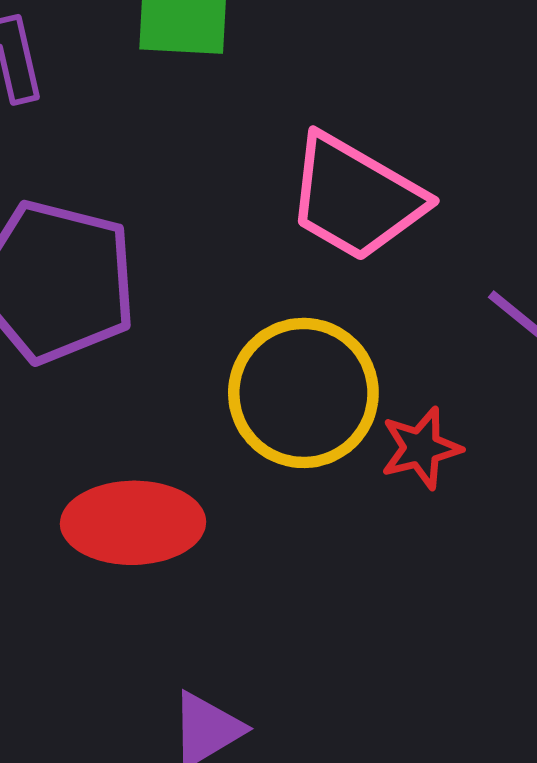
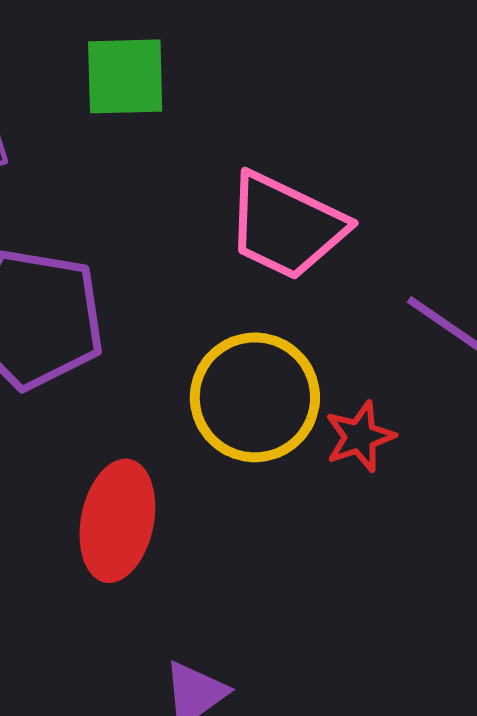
red ellipse: (133, 523) -> (117, 521), turned -73

